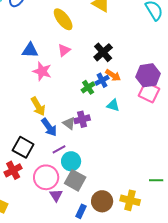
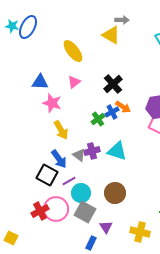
cyan triangle: (113, 105) -> (117, 151), moved, size x1.5
yellow arrow: (38, 106) -> (61, 130), moved
black square: (23, 147) -> (47, 175), moved
red cross: (13, 170) -> (40, 211), moved
purple triangle: (56, 195) -> (106, 227), moved
brown circle: (102, 201) -> (115, 193), moved

